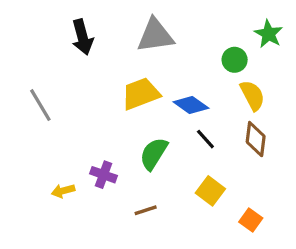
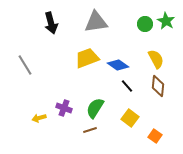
green circle: (235, 60) -> (145, 24), moved
green semicircle: (154, 154) -> (95, 108), moved

